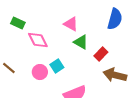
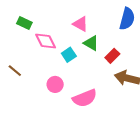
cyan square: (57, 66) -> (69, 55), moved
pink circle: (40, 72) -> (55, 84), moved

